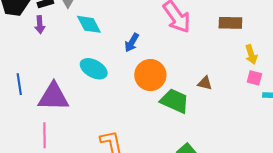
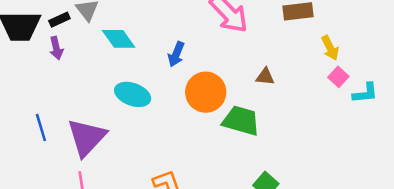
pink square: (254, 78) -> (338, 77), turned 35
brown triangle: (205, 83) -> (265, 77), moved
purple triangle: (53, 97) -> (87, 137), turned -40

